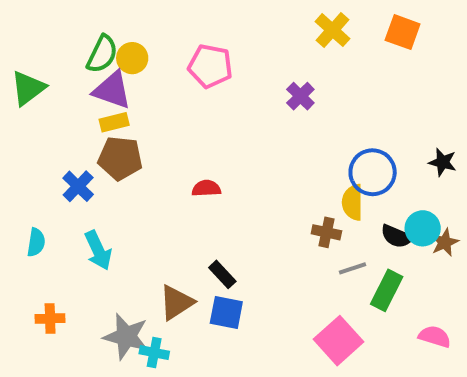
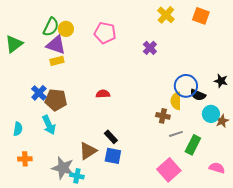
brown pentagon: (120, 158) -> (56, 100), moved
black semicircle: (397, 236) -> (198, 95), moved
cyan semicircle: (36, 242) -> (18, 129), moved

